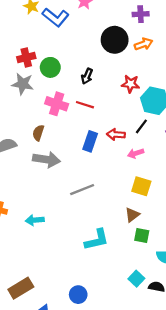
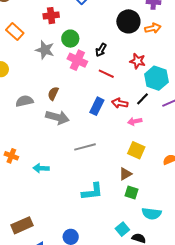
red cross: (26, 58) -> (51, 16), moved
pink cross: (57, 104) -> (77, 60), moved
red line: (85, 105) -> (106, 74), moved

